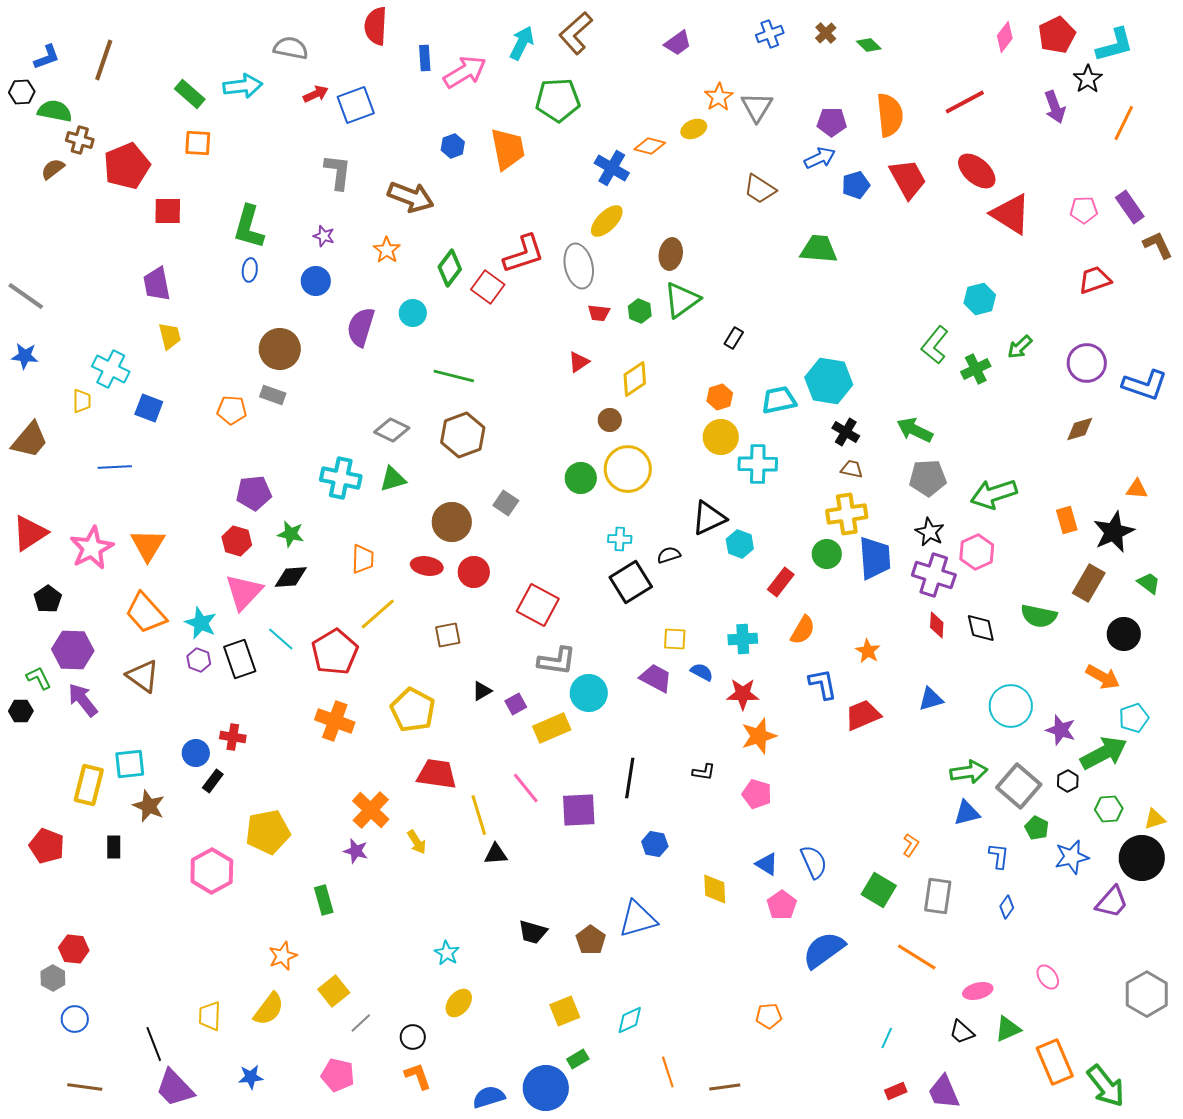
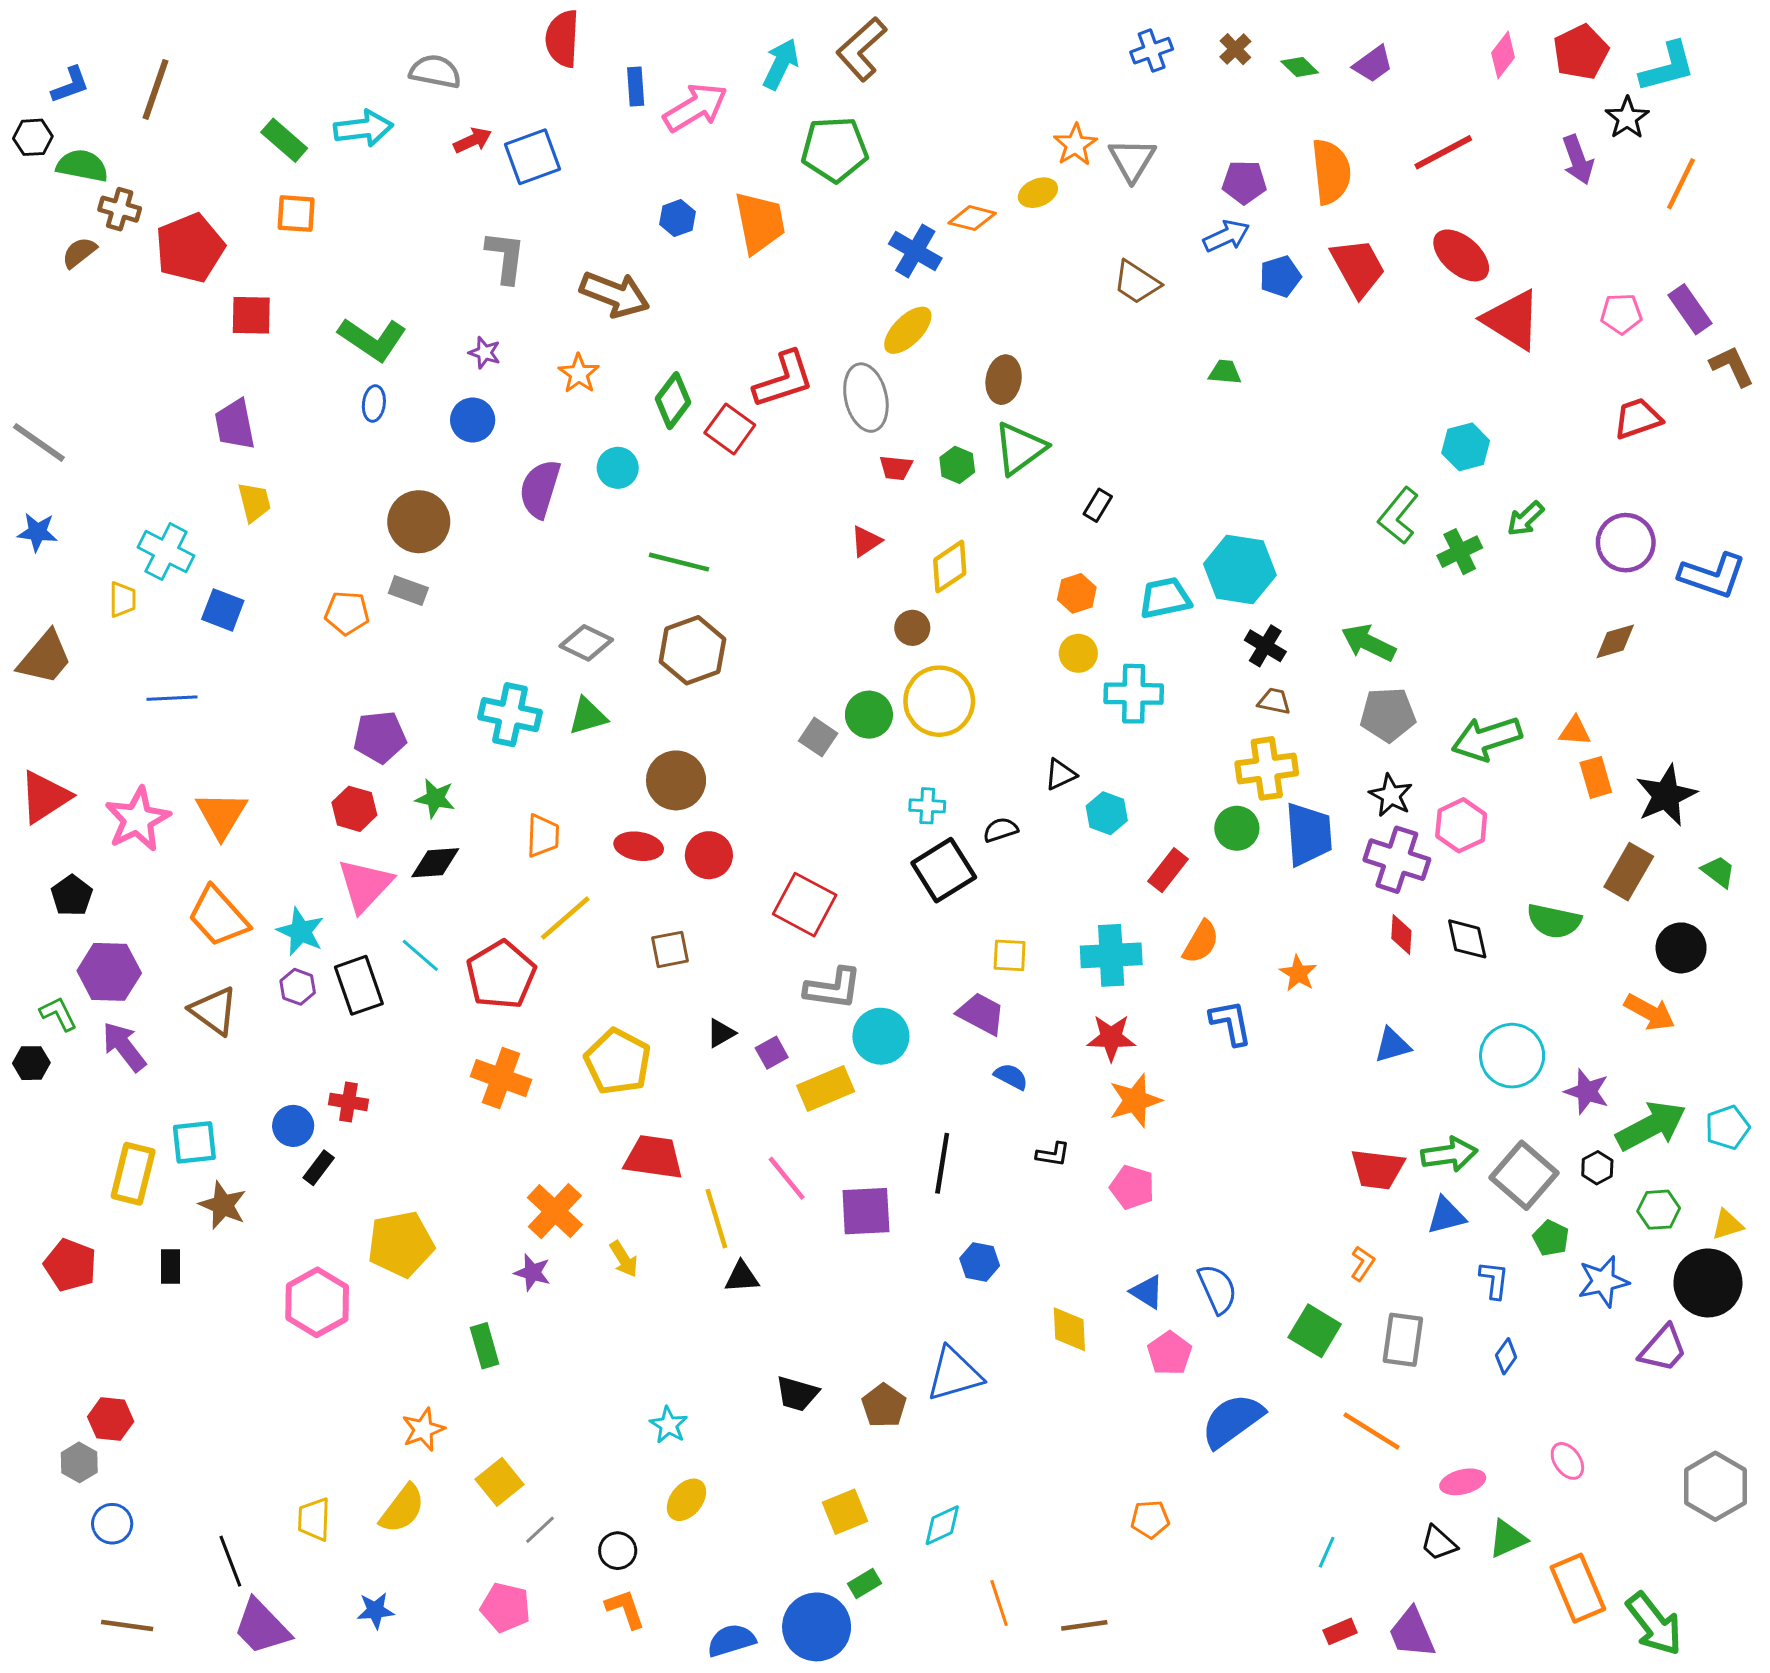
purple trapezoid: (678, 43) -> (1373, 64), moved
green L-shape: (249, 227) -> (372, 339), turned -72
green trapezoid: (819, 249) -> (1225, 372), size x0.6
yellow circle: (721, 437) -> (1078, 653), size x0.7
orange triangle: (1137, 489) -> (1575, 731), moved
gray square: (506, 503) -> (818, 737), moved
black triangle: (709, 518) -> (1060, 774), size x0.6
cyan cross: (743, 639) -> (1111, 955), size x1.4
blue semicircle: (702, 672) -> (1011, 1077), moved
red trapezoid: (863, 715) -> (1377, 1169), moved, turned -150
cyan pentagon: (1134, 718) -> (1727, 1127), moved

